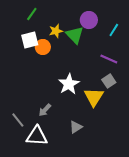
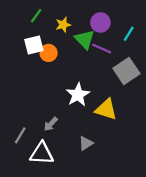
yellow star: (56, 31) -> (63, 25), moved
purple line: (109, 59) -> (102, 48), moved
gray square: (109, 81) -> (126, 71), moved, size x1.6
yellow triangle: (94, 97) -> (106, 109), turned -45
gray line: (18, 120) -> (20, 135), turned 70

